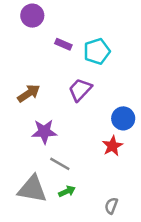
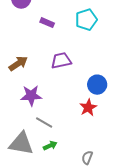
cyan pentagon: (97, 51) -> (86, 20), moved
purple trapezoid: (80, 90) -> (61, 61), turned 35

